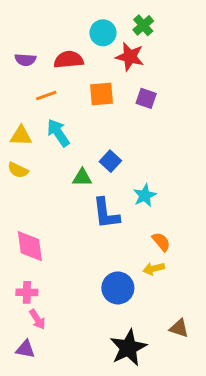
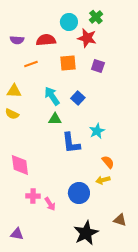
cyan arrow: (58, 133) -> (52, 96), moved
blue square: (110, 161) -> (78, 98), moved
pink cross: (27, 292) -> (33, 196), moved
pink arrow: (37, 319) -> (50, 204), moved

